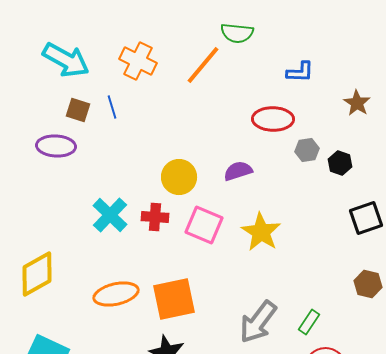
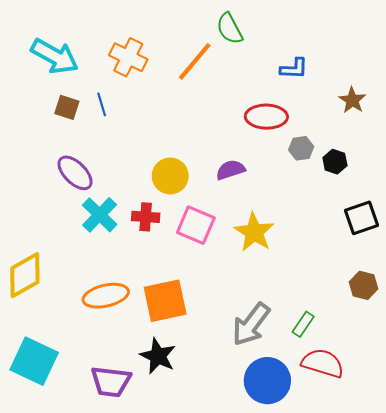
green semicircle: (237, 33) -> (230, 29), turned 56
purple ellipse: (56, 146) -> (75, 173), moved, turned 42

